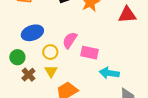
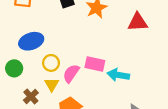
pink semicircle: (70, 40) -> (71, 73), moved
cyan arrow: (109, 73) -> (118, 75), moved
brown cross: (28, 75) -> (31, 97), moved

